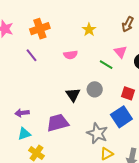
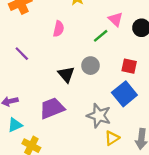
purple line: (31, 55) -> (22, 54), moved
pink semicircle: (71, 55) -> (59, 29), turned -64
green line: (106, 65) -> (101, 36), turned -64

